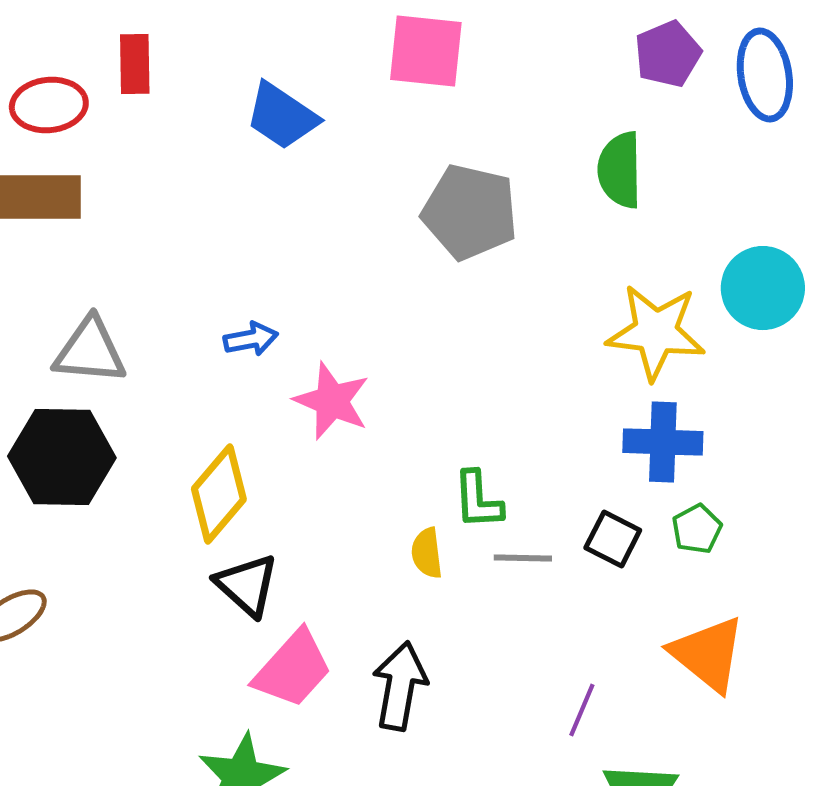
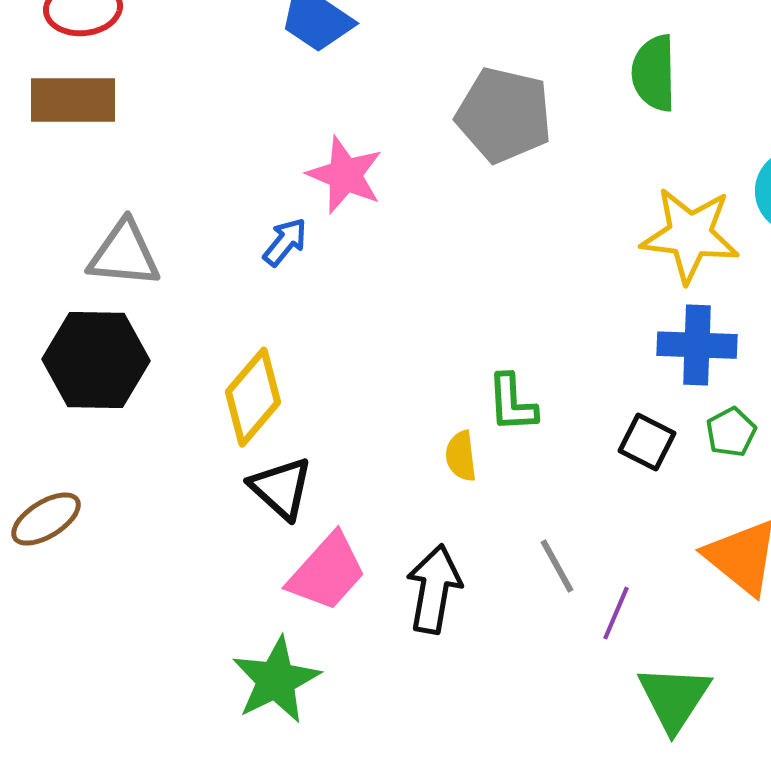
blue arrow: (251, 339) -> (285, 242), turned -40
pink star: (332, 401) -> (345, 175), moved
gray line: (523, 558) -> (557, 566), moved, turned 60

